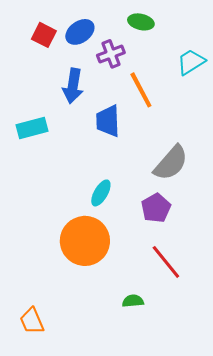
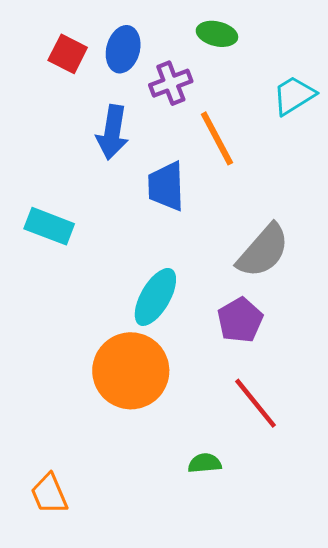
blue ellipse: (80, 32) -> (123, 49), turned -40
cyan rectangle: (32, 128) -> (49, 226), moved, turned 36
cyan ellipse: (101, 193) -> (155, 297), size x1.4

